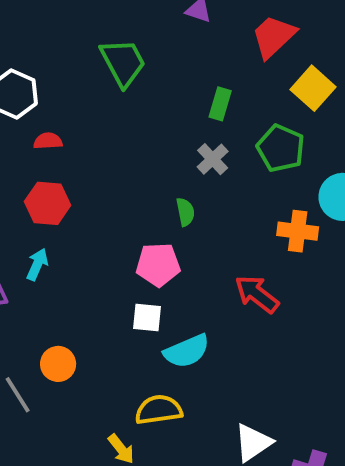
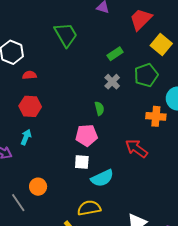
green rectangle: (220, 104) -> (115, 54), turned 42
green pentagon: (281, 148) -> (146, 75), turned 30

